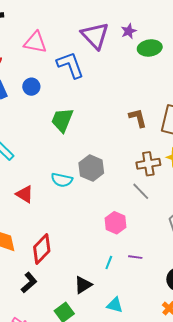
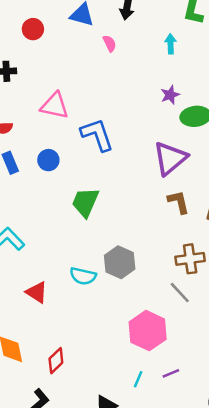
purple triangle: (95, 36) -> (170, 158), moved, turned 32
pink hexagon: (115, 223) -> (148, 331), size x1.4
red diamond: (42, 249) -> (56, 361), size x0.7
purple line: (135, 257) -> (171, 373), turned -32

